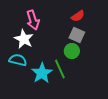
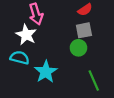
gray square: (77, 35) -> (84, 30), turned -35
green line: (60, 69) -> (94, 80), moved

